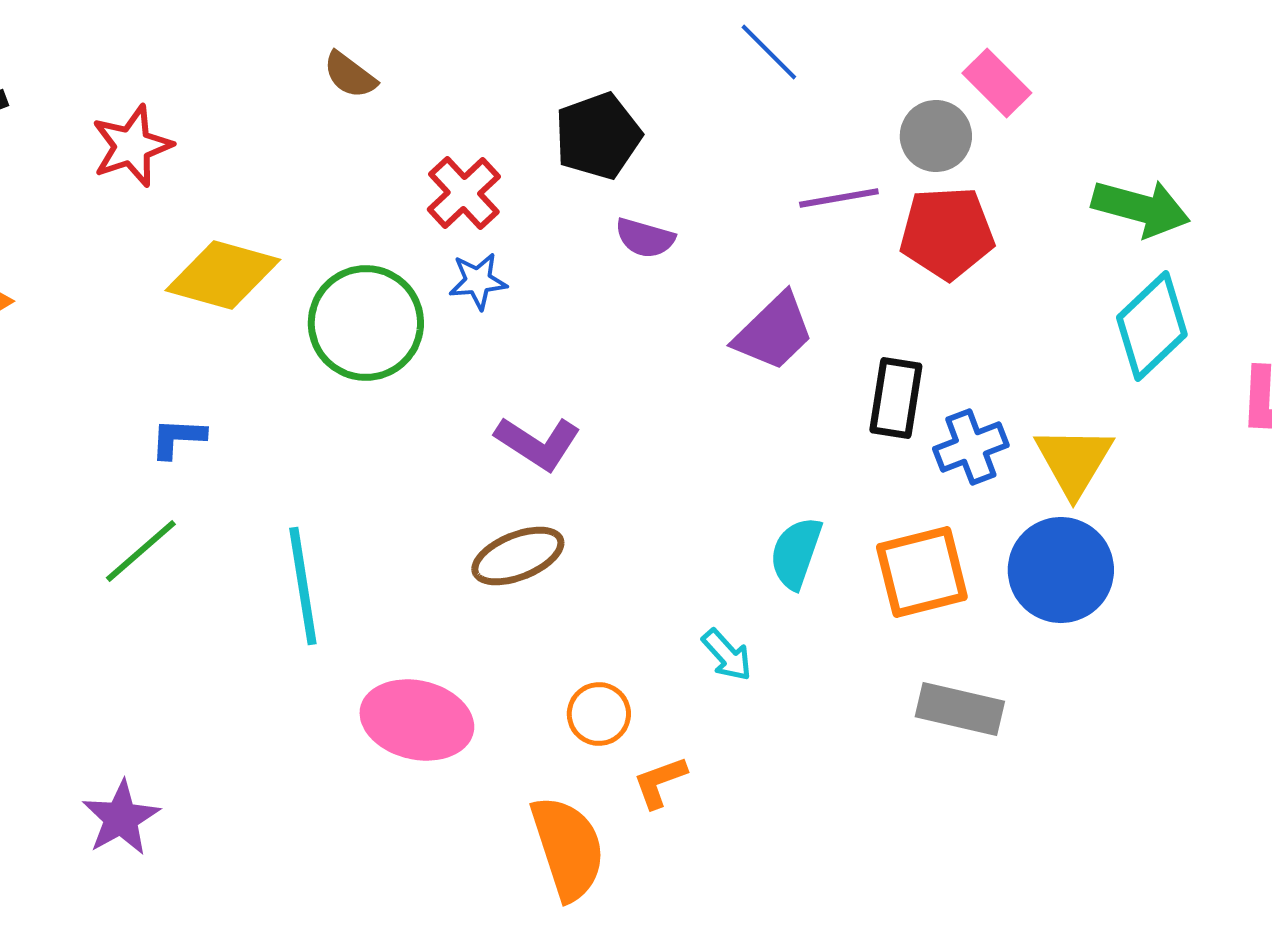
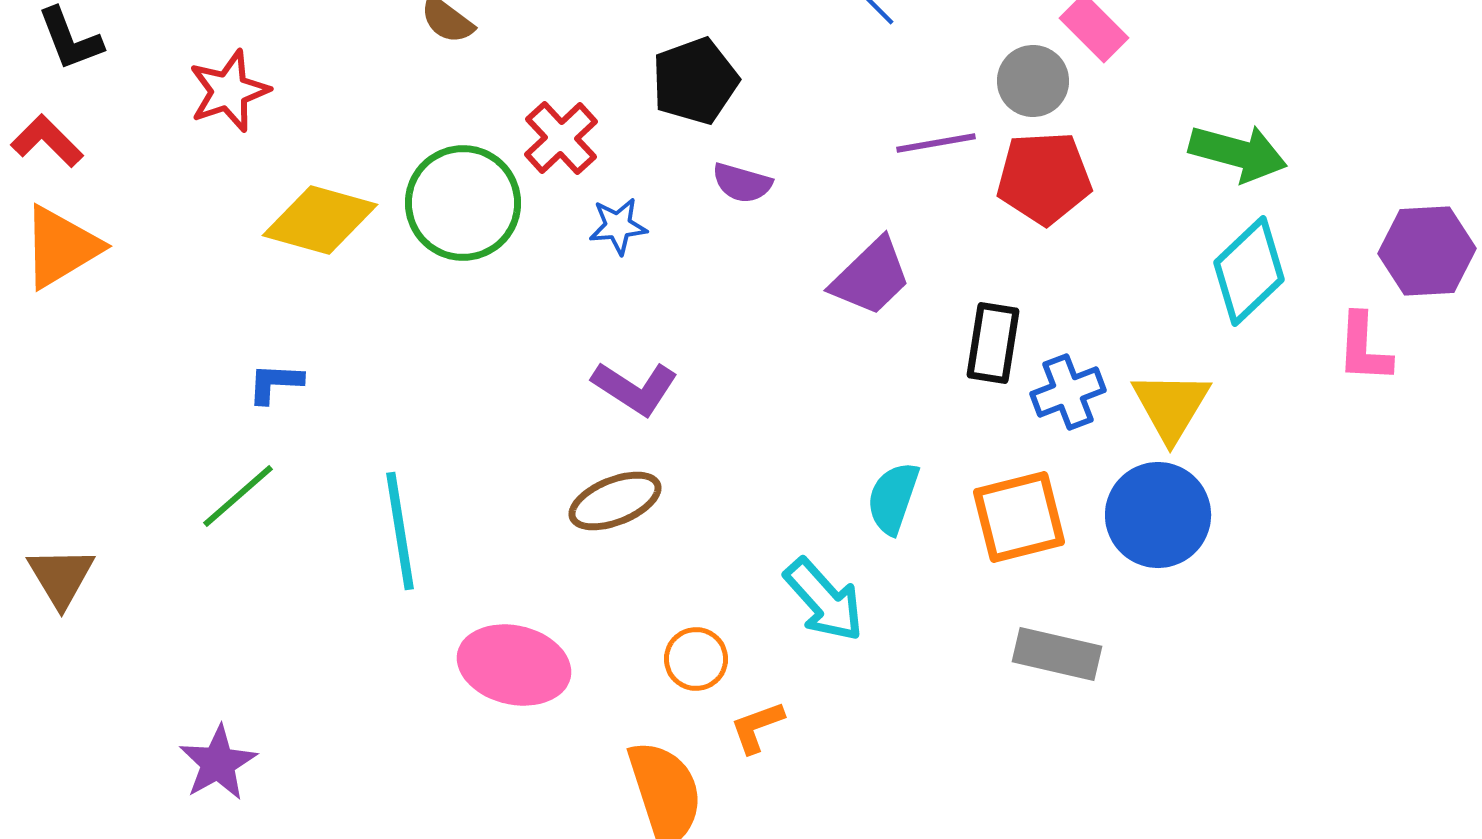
blue star: (478, 281) -> (618, 226), moved
green circle: (366, 323) -> (463, 203), moved
cyan arrow: (727, 655) -> (824, 600), size x1.6

